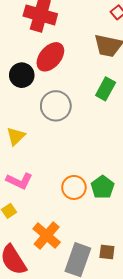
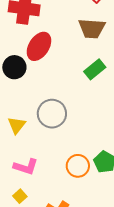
green rectangle: (106, 89) -> (95, 69), turned 30
gray circle: (56, 106) -> (52, 114), moved

